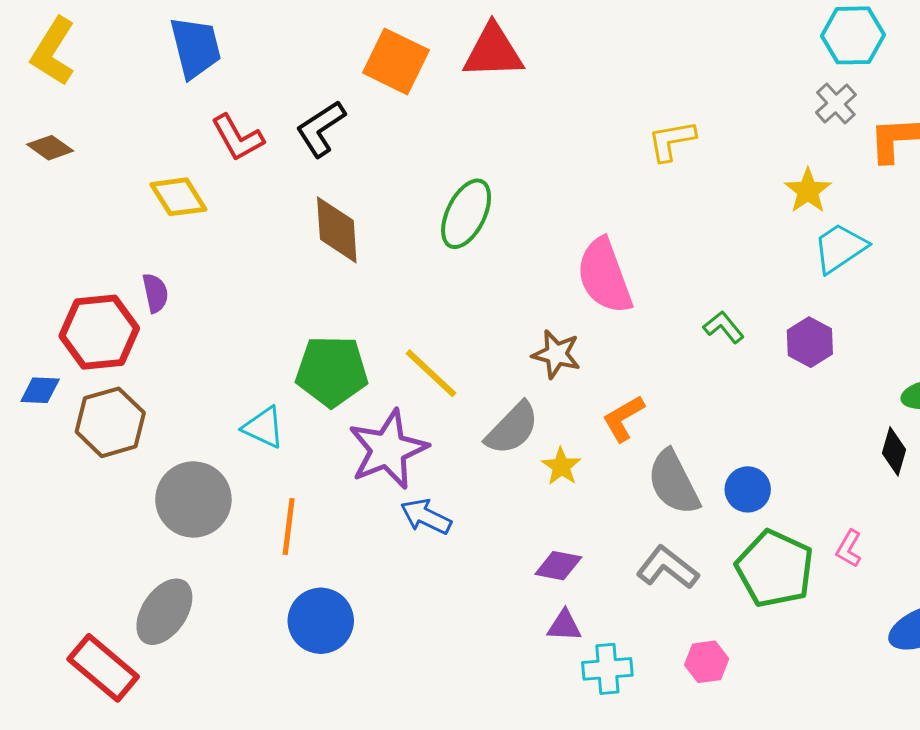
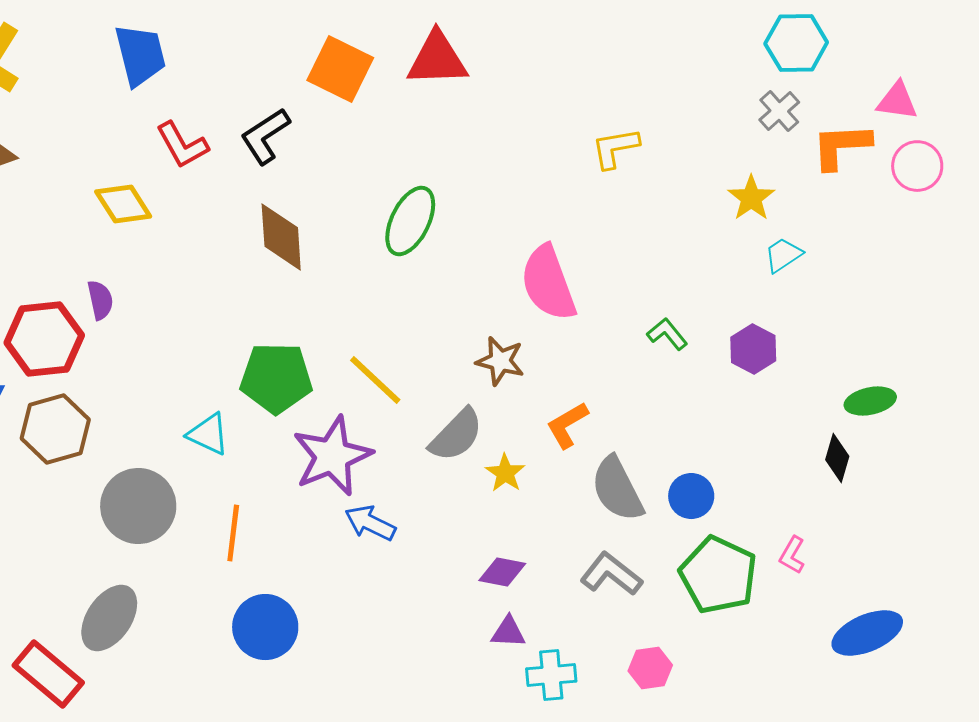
cyan trapezoid: (840, 248) -> (783, 255), size x0.7

